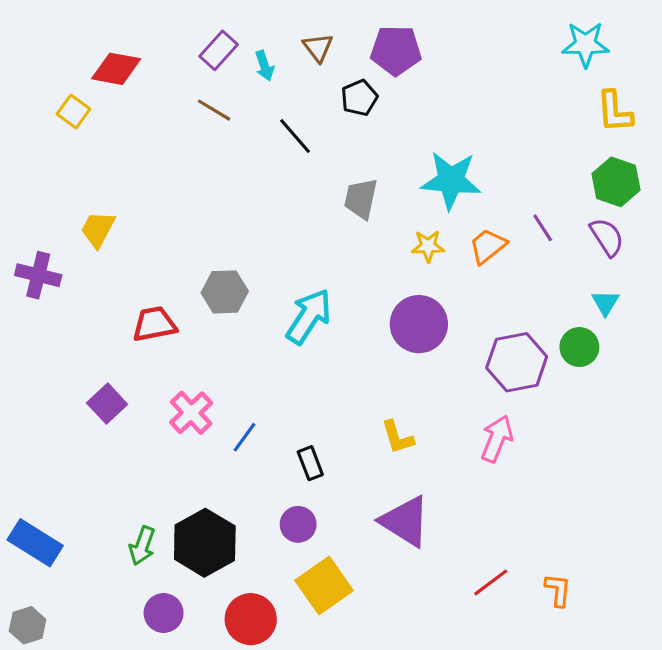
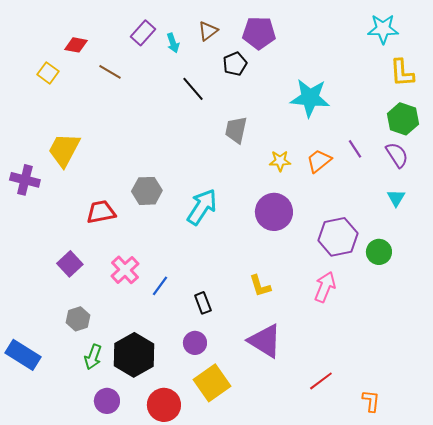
brown triangle: (318, 47) -> (208, 31), turned 30
red diamond: (116, 69) -> (76, 45), size x0.7
brown line: (214, 110) -> (110, 72), moved
cyan star: (451, 180) -> (310, 98), moved
yellow trapezoid: (98, 229) -> (64, 150), size x1.4
green circle: (579, 347) -> (379, 252), moved
orange L-shape: (558, 590) -> (371, 401), moved
gray hexagon: (28, 625) -> (78, 319), moved

